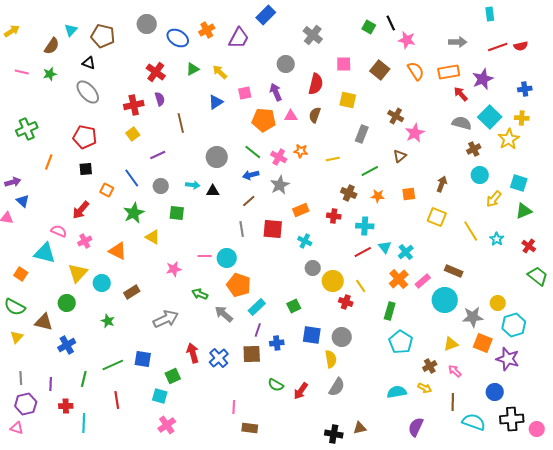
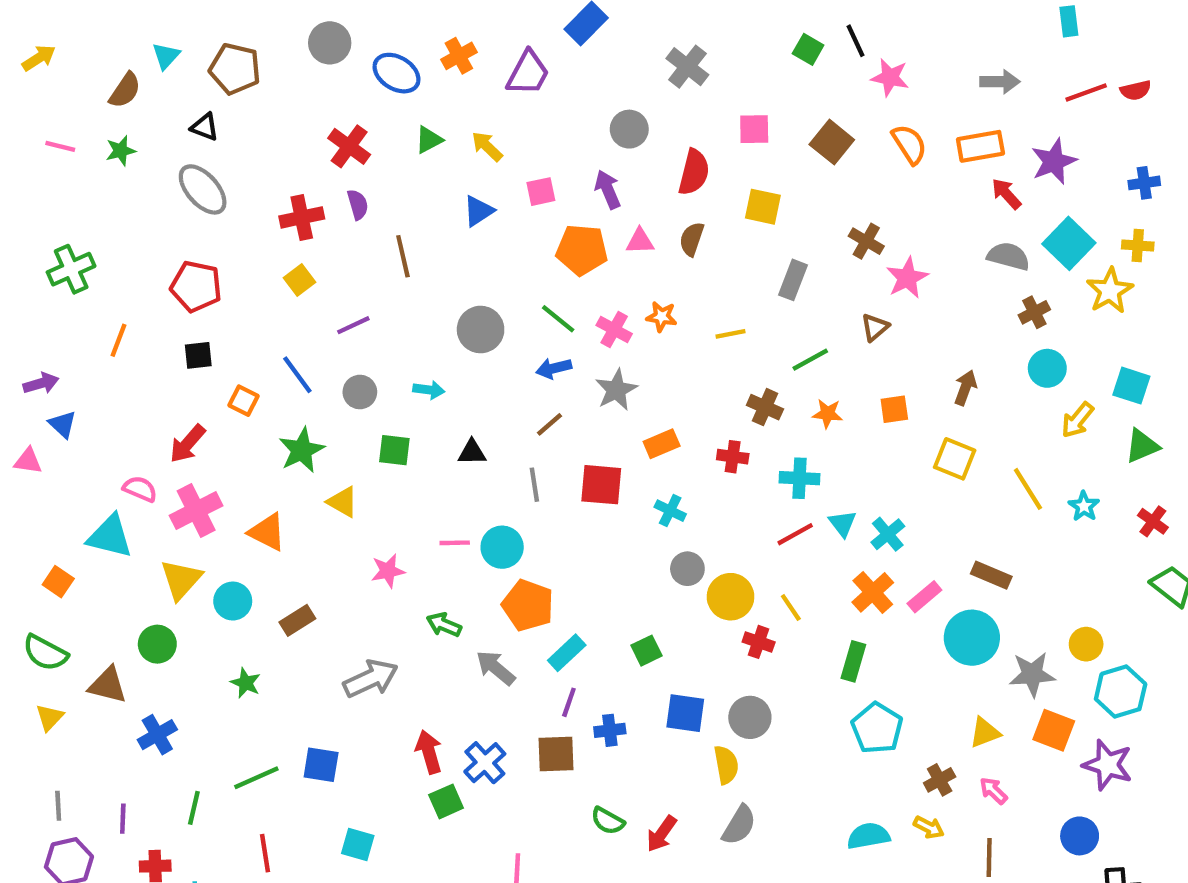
black triangle: (213, 191) -> (472, 452), moved
pink cross: (85, 241) -> (196, 511), size x1.6
green square: (173, 376) -> (446, 801), moved

